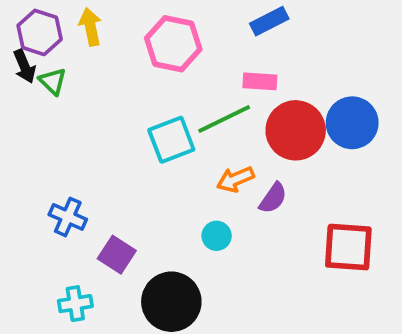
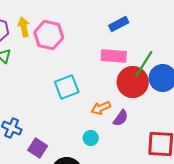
pink hexagon: (173, 44) -> (49, 35), moved
pink rectangle: (260, 81) -> (114, 56), size x1.4
green line: (224, 119) -> (144, 64), moved, turned -32

